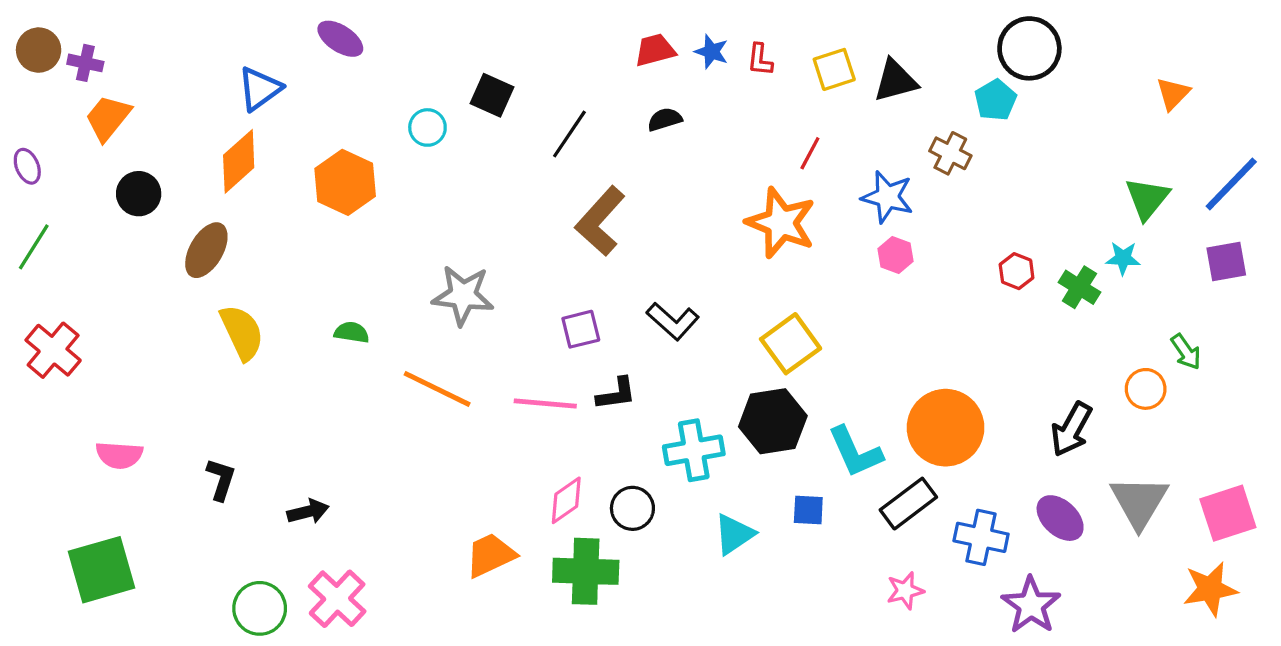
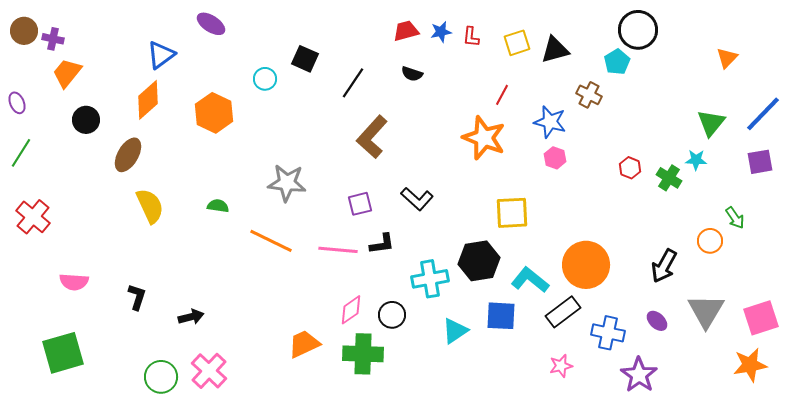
blue star: (712, 52) -> (441, 32), turned -30
black semicircle: (665, 119) -> (412, 74), turned -145
yellow square: (791, 344) -> (512, 213), moved, turned 33
cyan L-shape: (855, 452) -> (530, 280), turned 153
blue square: (808, 510) -> (501, 316), size x1.5
purple ellipse: (1060, 518) -> (657, 321), size x0.7

